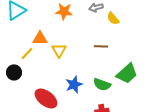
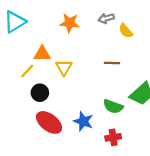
black circle: (14, 72) -> (40, 93), moved
blue star: (74, 84) -> (83, 121), moved, turned -30

